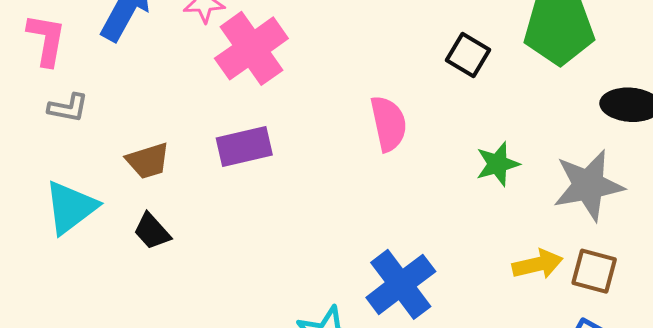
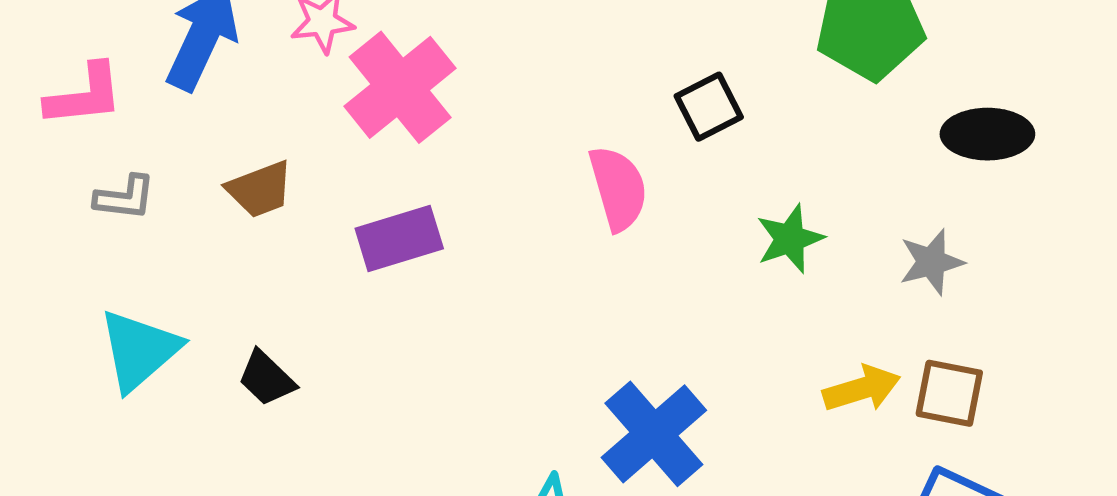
pink L-shape: (46, 40) -> (84, 95), turned 78
black square: (468, 55) -> (709, 107), moved, turned 36
brown trapezoid: (148, 161) -> (260, 189), moved
gray star: (588, 185) -> (931, 262), size x0.6

